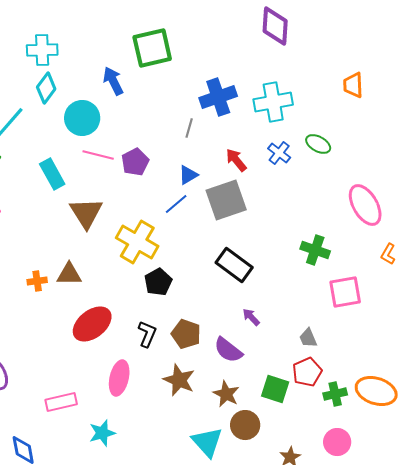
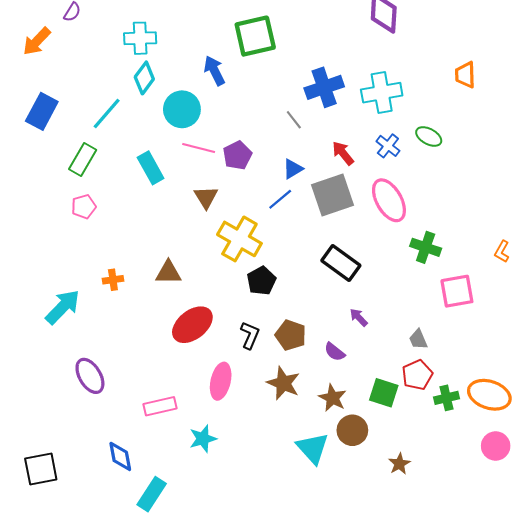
gray line: (189, 128) -> (294, 120), turned -54
pink ellipse: (365, 205) -> (389, 200), moved
brown triangle: (86, 213) -> (206, 197), moved, size x0.7
orange cross: (37, 281) -> (113, 280), moved
purple semicircle: (228, 350) -> (335, 352), size x0.7
pink circle: (337, 442) -> (496, 446), moved

